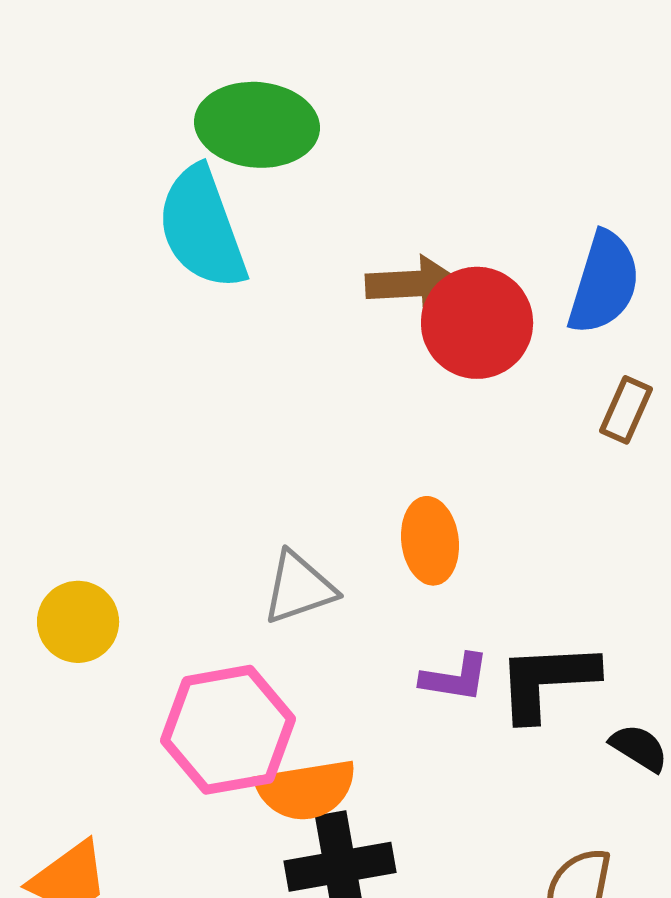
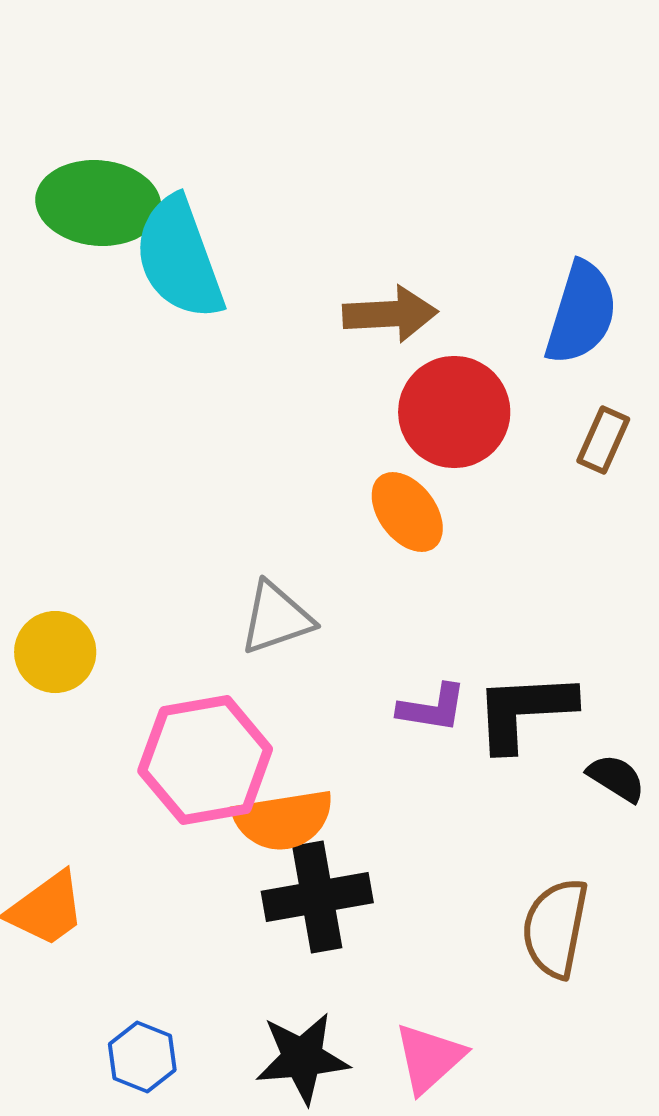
green ellipse: (257, 125) -> (98, 203), moved
red circle: (477, 323) -> (454, 412), moved
orange ellipse: (430, 541) -> (407, 512), moved, turned -30

